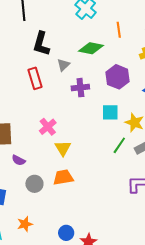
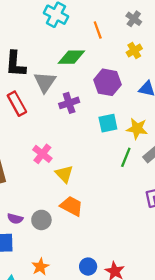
gray triangle: (63, 65) -> (45, 82), size x1.5
purple semicircle: (19, 160) -> (15, 219), moved
orange trapezoid: (63, 177) -> (72, 206), turned 50

